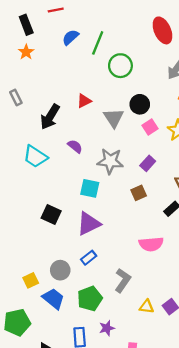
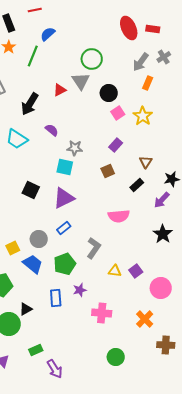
green line: (98, 43) -> (33, 56), moved
gray triangle: (114, 118) -> (81, 81), moved
gray star: (110, 161) -> (75, 148), moved, size x0.7

